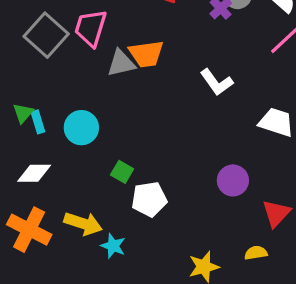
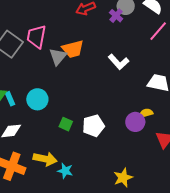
gray triangle: (121, 63) -> (58, 56), turned -30
white pentagon: (149, 199) -> (93, 126), moved
yellow semicircle: (256, 253) -> (146, 113), moved

